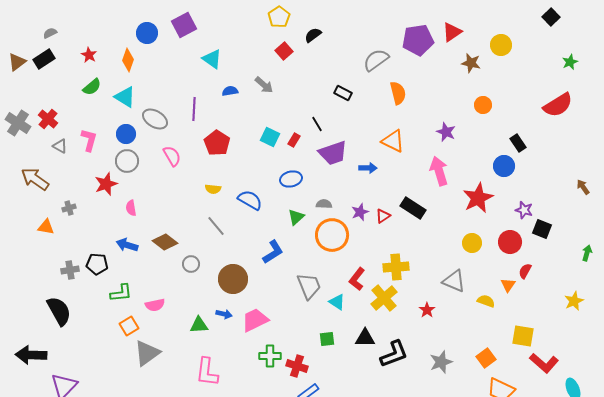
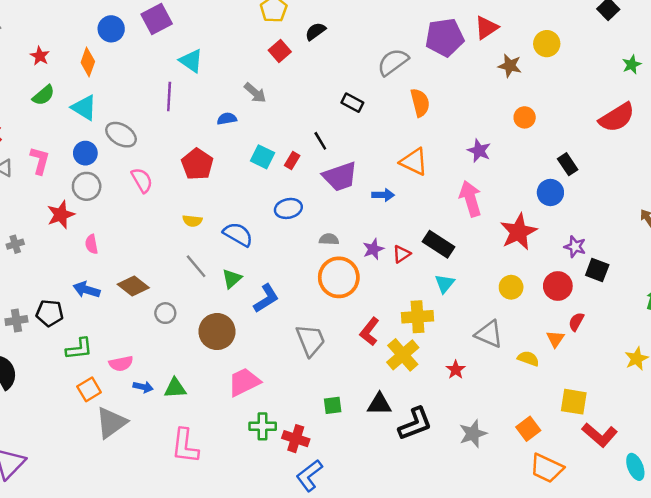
blue semicircle: (230, 91) -> (227, 119), moved
purple line: (194, 109) -> (169, 97), moved
green triangle: (296, 217) -> (232, 279), moved
cyan triangle: (337, 302) -> (445, 284), moved, turned 36
blue arrow: (224, 314) -> (143, 387), moved

